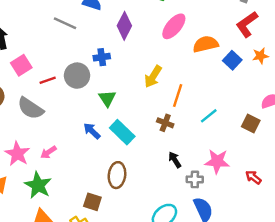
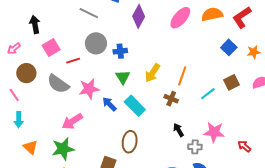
orange semicircle: (206, 44) -> (212, 14), moved
orange star: (260, 56) -> (254, 52), moved
blue cross: (102, 57) -> (120, 51), moved
gray circle: (77, 76) -> (96, 43), moved
yellow arrow: (153, 77) -> (153, 73), moved
brown square: (251, 124) -> (232, 82), moved, turned 35
pink arrow: (48, 152) -> (72, 121), size x1.5
pink star: (17, 154) -> (89, 89), moved, turned 30
green star: (38, 185) -> (63, 149), turned 30

